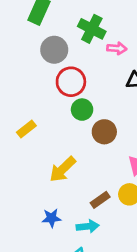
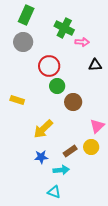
gray circle: (54, 50) -> (23, 42), moved
yellow rectangle: (26, 129) -> (17, 100), turned 56
blue star: (51, 218) -> (41, 157), moved

